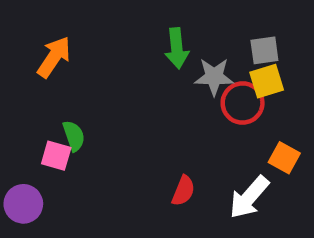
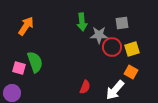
yellow square: (267, 81) -> (132, 49), moved
green semicircle: (74, 136) -> (35, 62), size x1.5
pink square: (56, 156) -> (19, 68), moved

